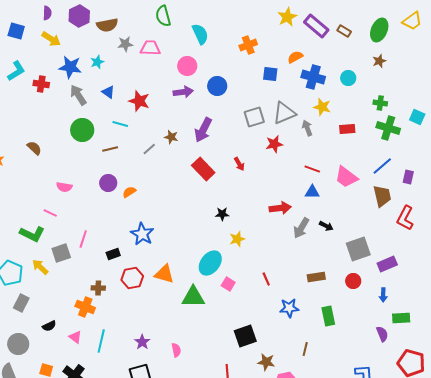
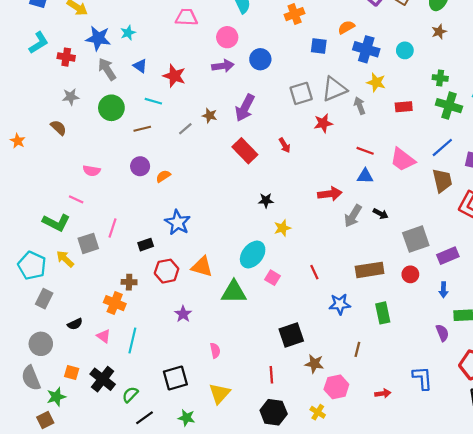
gray star: (125, 44) -> (71, 97), moved
brown rectangle: (316, 277) -> (370, 270), size x1.4
purple star: (142, 342) -> (183, 314), moved

